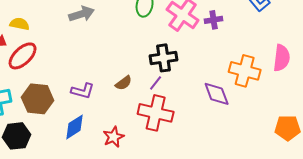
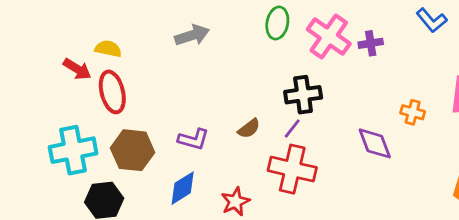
red ellipse: (23, 56) -> (112, 92), turned -60
orange cross: (245, 71) -> (413, 112), size x0.6

